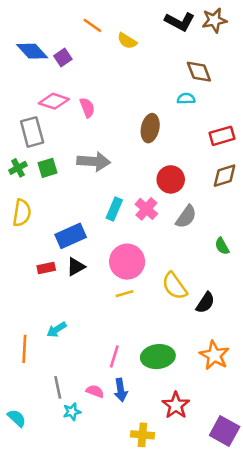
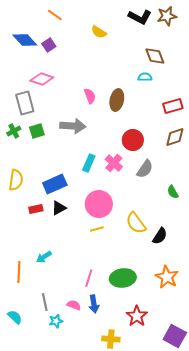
orange line: (92, 25) -> (55, 15), moved
pink semicircle: (87, 108) -> (90, 96), moved
yellow semicircle: (22, 213) -> (16, 180), moved
cyan semicircle: (17, 418) -> (15, 317), moved

